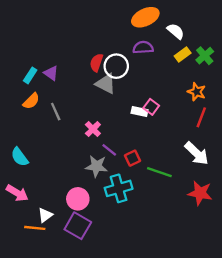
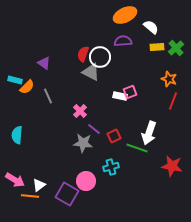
yellow rectangle: (183, 54) -> (157, 47), turned 32
cyan rectangle: (30, 75) -> (15, 80), moved, turned 72
pink square: (151, 107) -> (130, 92), turned 32
white arrow: (197, 153) -> (149, 133), moved, turned 65
cyan semicircle: (20, 157) -> (17, 135), turned 42
cyan cross: (119, 188) -> (111, 167), moved, size x0.7
pink arrow: (17, 193) -> (15, 180), moved
pink circle: (78, 199) -> (86, 181), moved

